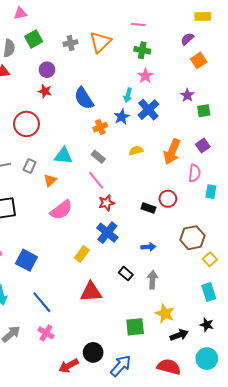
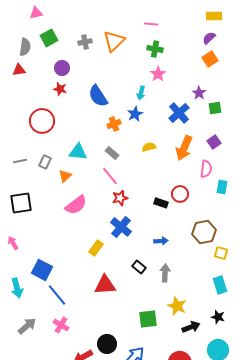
purple semicircle: (187, 39) -> (209, 38), moved
blue cross: (148, 110) -> (179, 113), moved
yellow square: (210, 259) -> (221, 253), turned -32
blue square: (26, 260) -> (42, 270), moved

